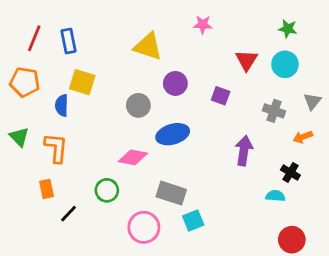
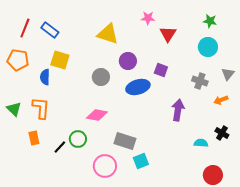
blue rectangle: (69, 41) -> (50, 30), turned -42
red triangle: (247, 60) -> (168, 34), moved
blue ellipse: (173, 134) -> (138, 87), moved
green triangle: (19, 137) -> (14, 109), moved
black cross: (290, 173) -> (222, 133), moved
black line: (69, 214) -> (60, 147), moved

